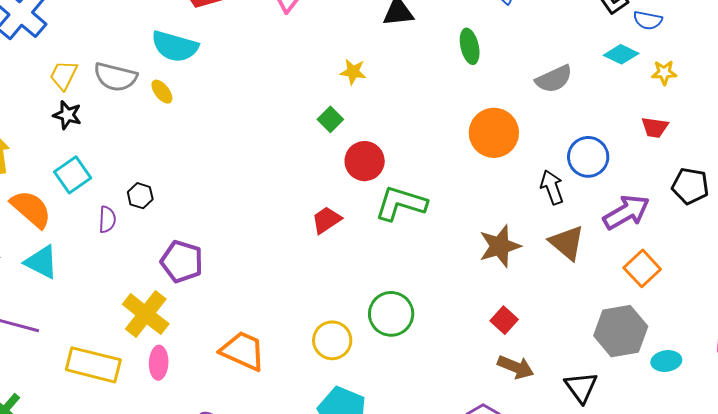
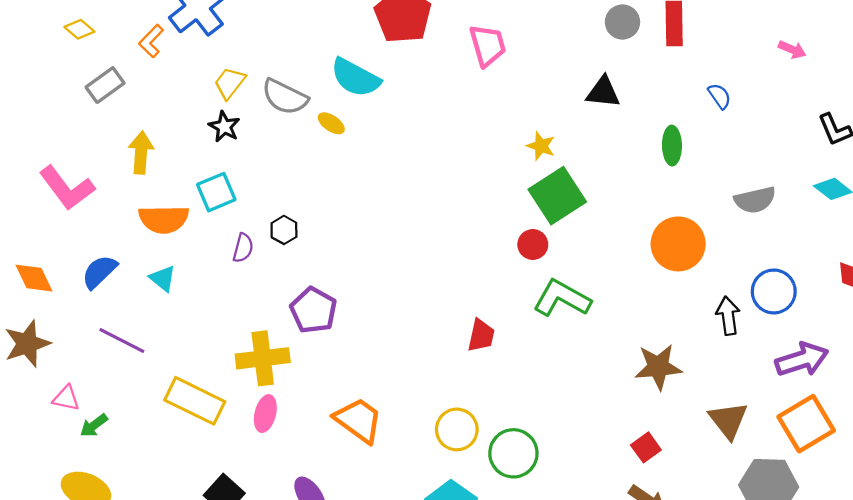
yellow ellipse: (162, 92) -> (331, 123), turned -30
green square: (330, 119) -> (557, 196), moved, size x2.0
red circle: (365, 161) -> (533, 244), size x0.7
orange semicircle: (31, 209) -> (164, 219), turned 126
red trapezoid: (326, 220) -> (481, 335), moved, turned 124
brown triangle: (567, 243) -> (728, 420), moved
cyan triangle: (41, 262) -> (163, 279), size x0.7
orange square: (642, 268) -> (806, 424), size x1.4
yellow cross: (146, 314) -> (263, 358), turned 33
green circle: (391, 314) -> (513, 453), moved

